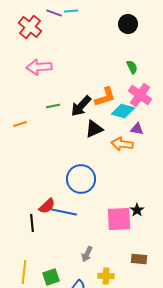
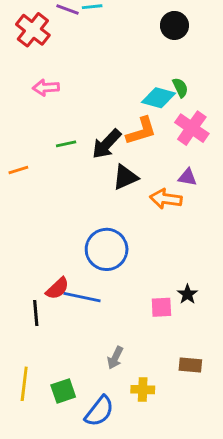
pink arrow: (39, 67) -> (46, 88), size x0.7
cyan diamond: (123, 111) -> (159, 98), moved
pink square: (119, 219) -> (161, 307), size x0.6

